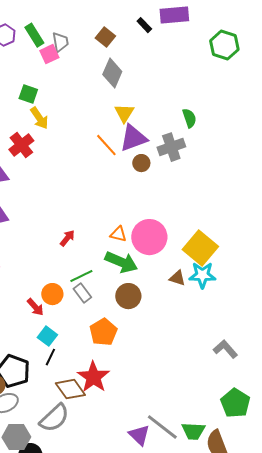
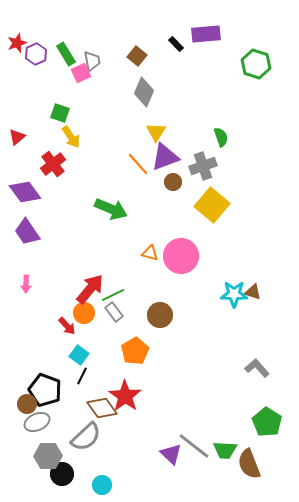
red arrow: (67, 238) -> (90, 289), moved, size x1.8
yellow square: (200, 248) -> (212, 205), moved
green arrow: (121, 262) -> (111, 209), moved
brown triangle: (177, 278) -> (253, 292), moved

